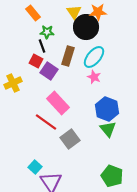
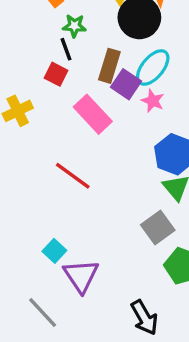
purple square: (49, 71) -> (126, 84), moved
pink rectangle: (58, 103) -> (93, 114), moved
gray square: (70, 139) -> (158, 228), moved

